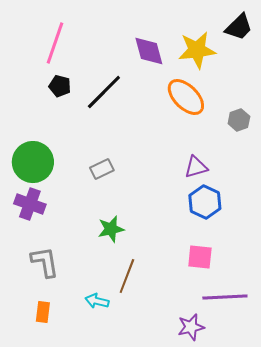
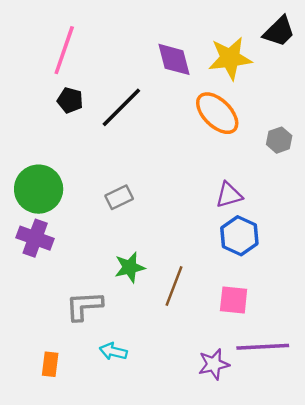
gray L-shape: (45, 262) -> (84, 306), moved, turned -84
brown line: (127, 276) -> (174, 286), moved
purple star: (191, 327) -> (214, 364), moved

